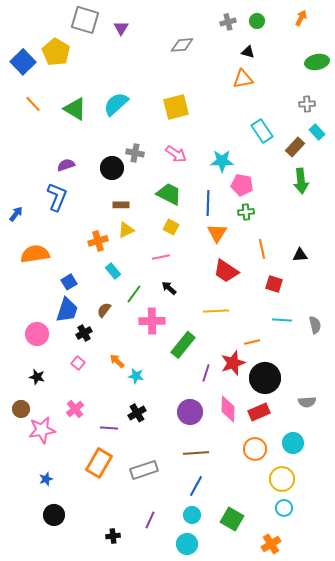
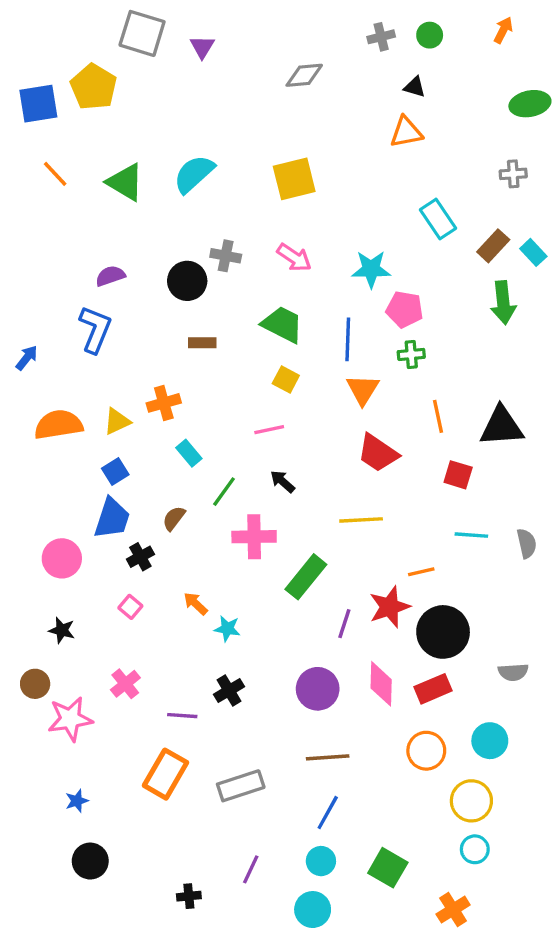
blue square: (23, 62) -> (38, 104), turned 35
cyan rectangle: (317, 132) -> (533, 252), moved
yellow triangle: (126, 230) -> (117, 421), moved
black triangle: (300, 255) -> (502, 426), size x1.8

